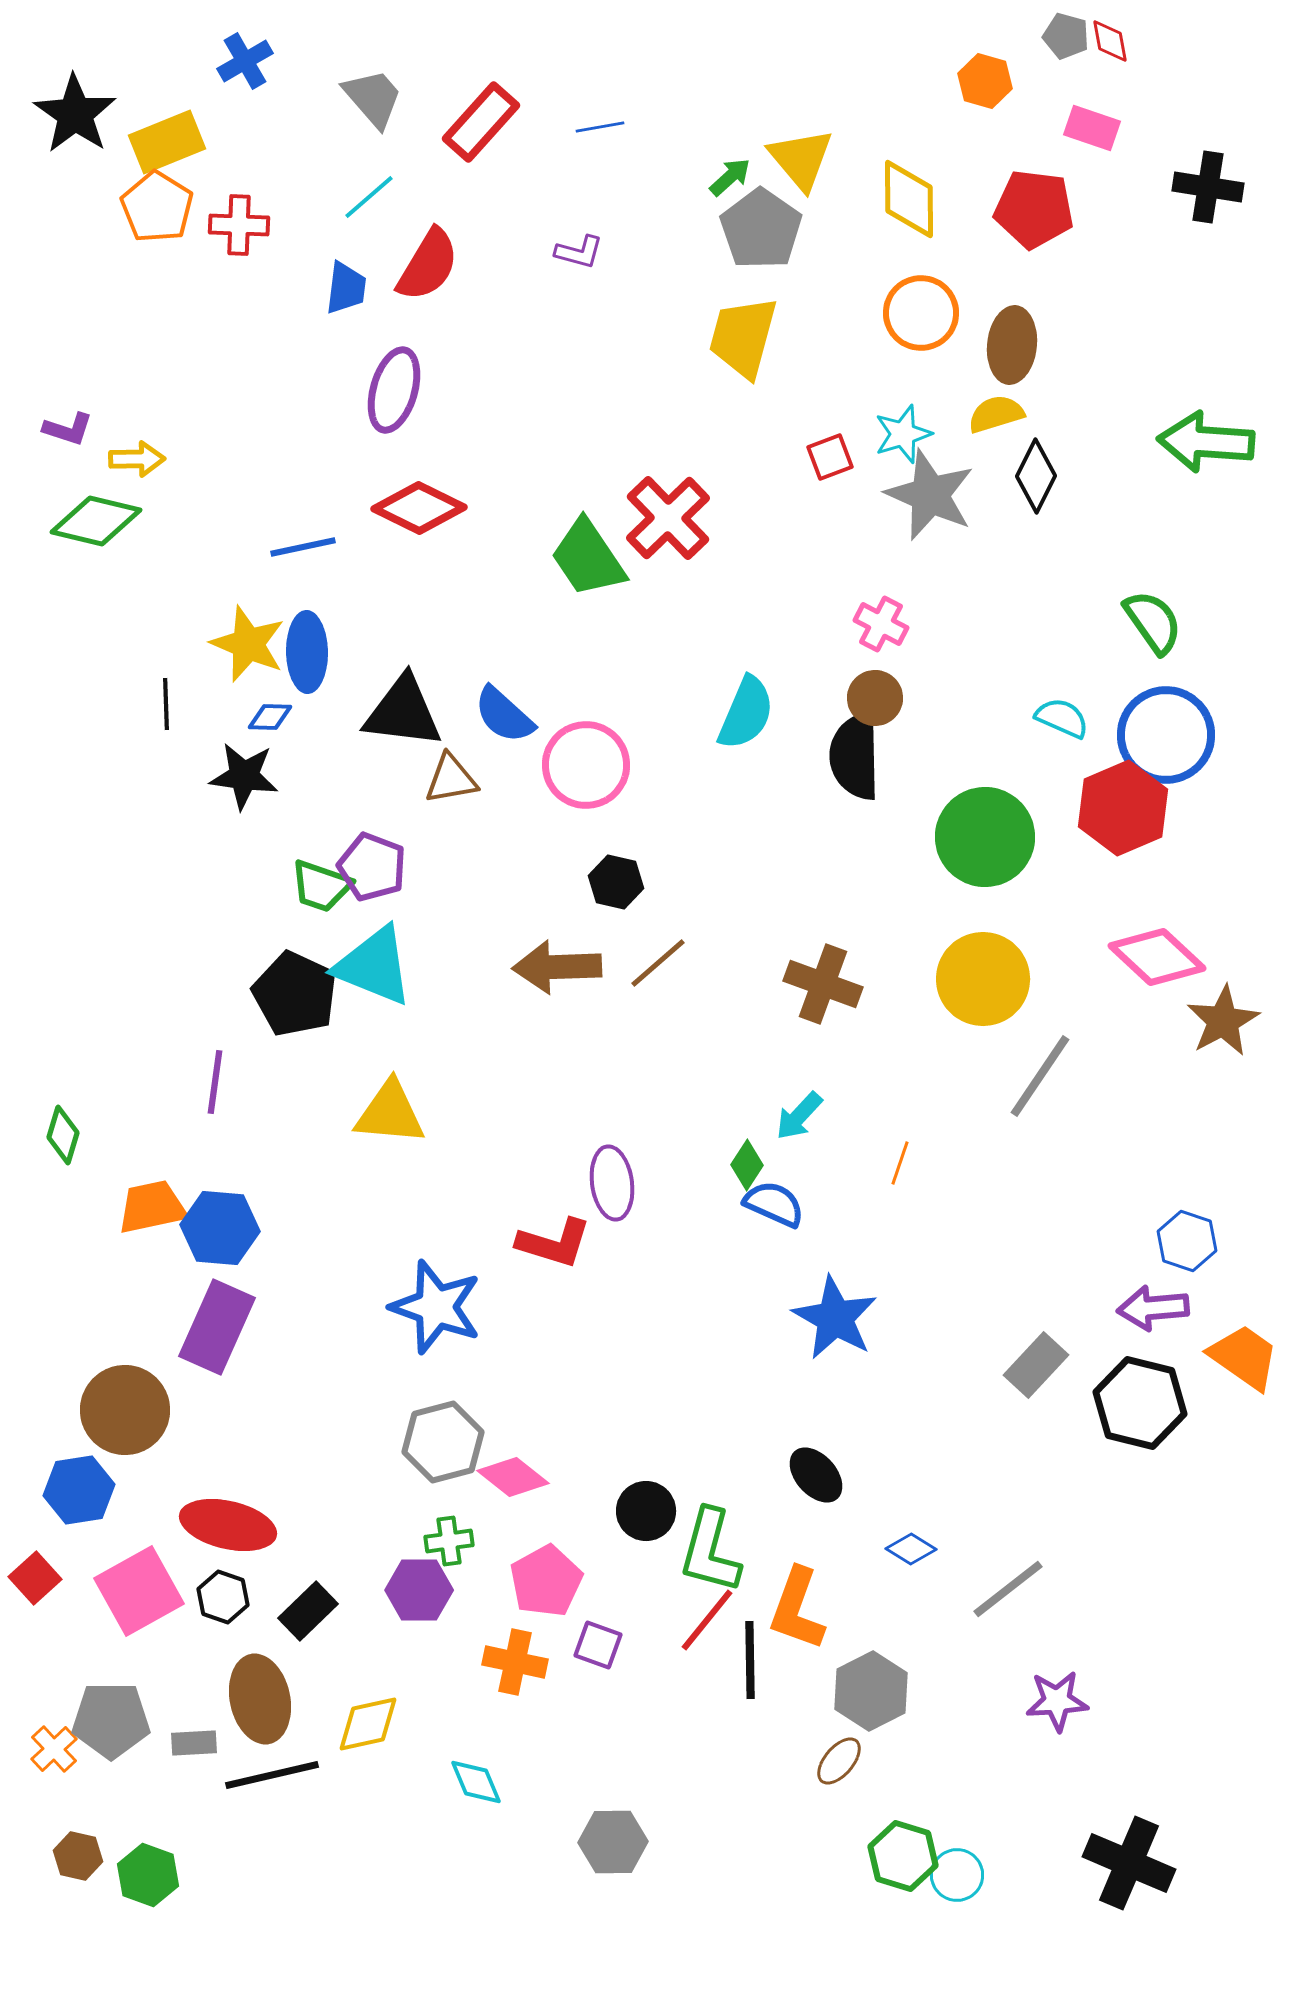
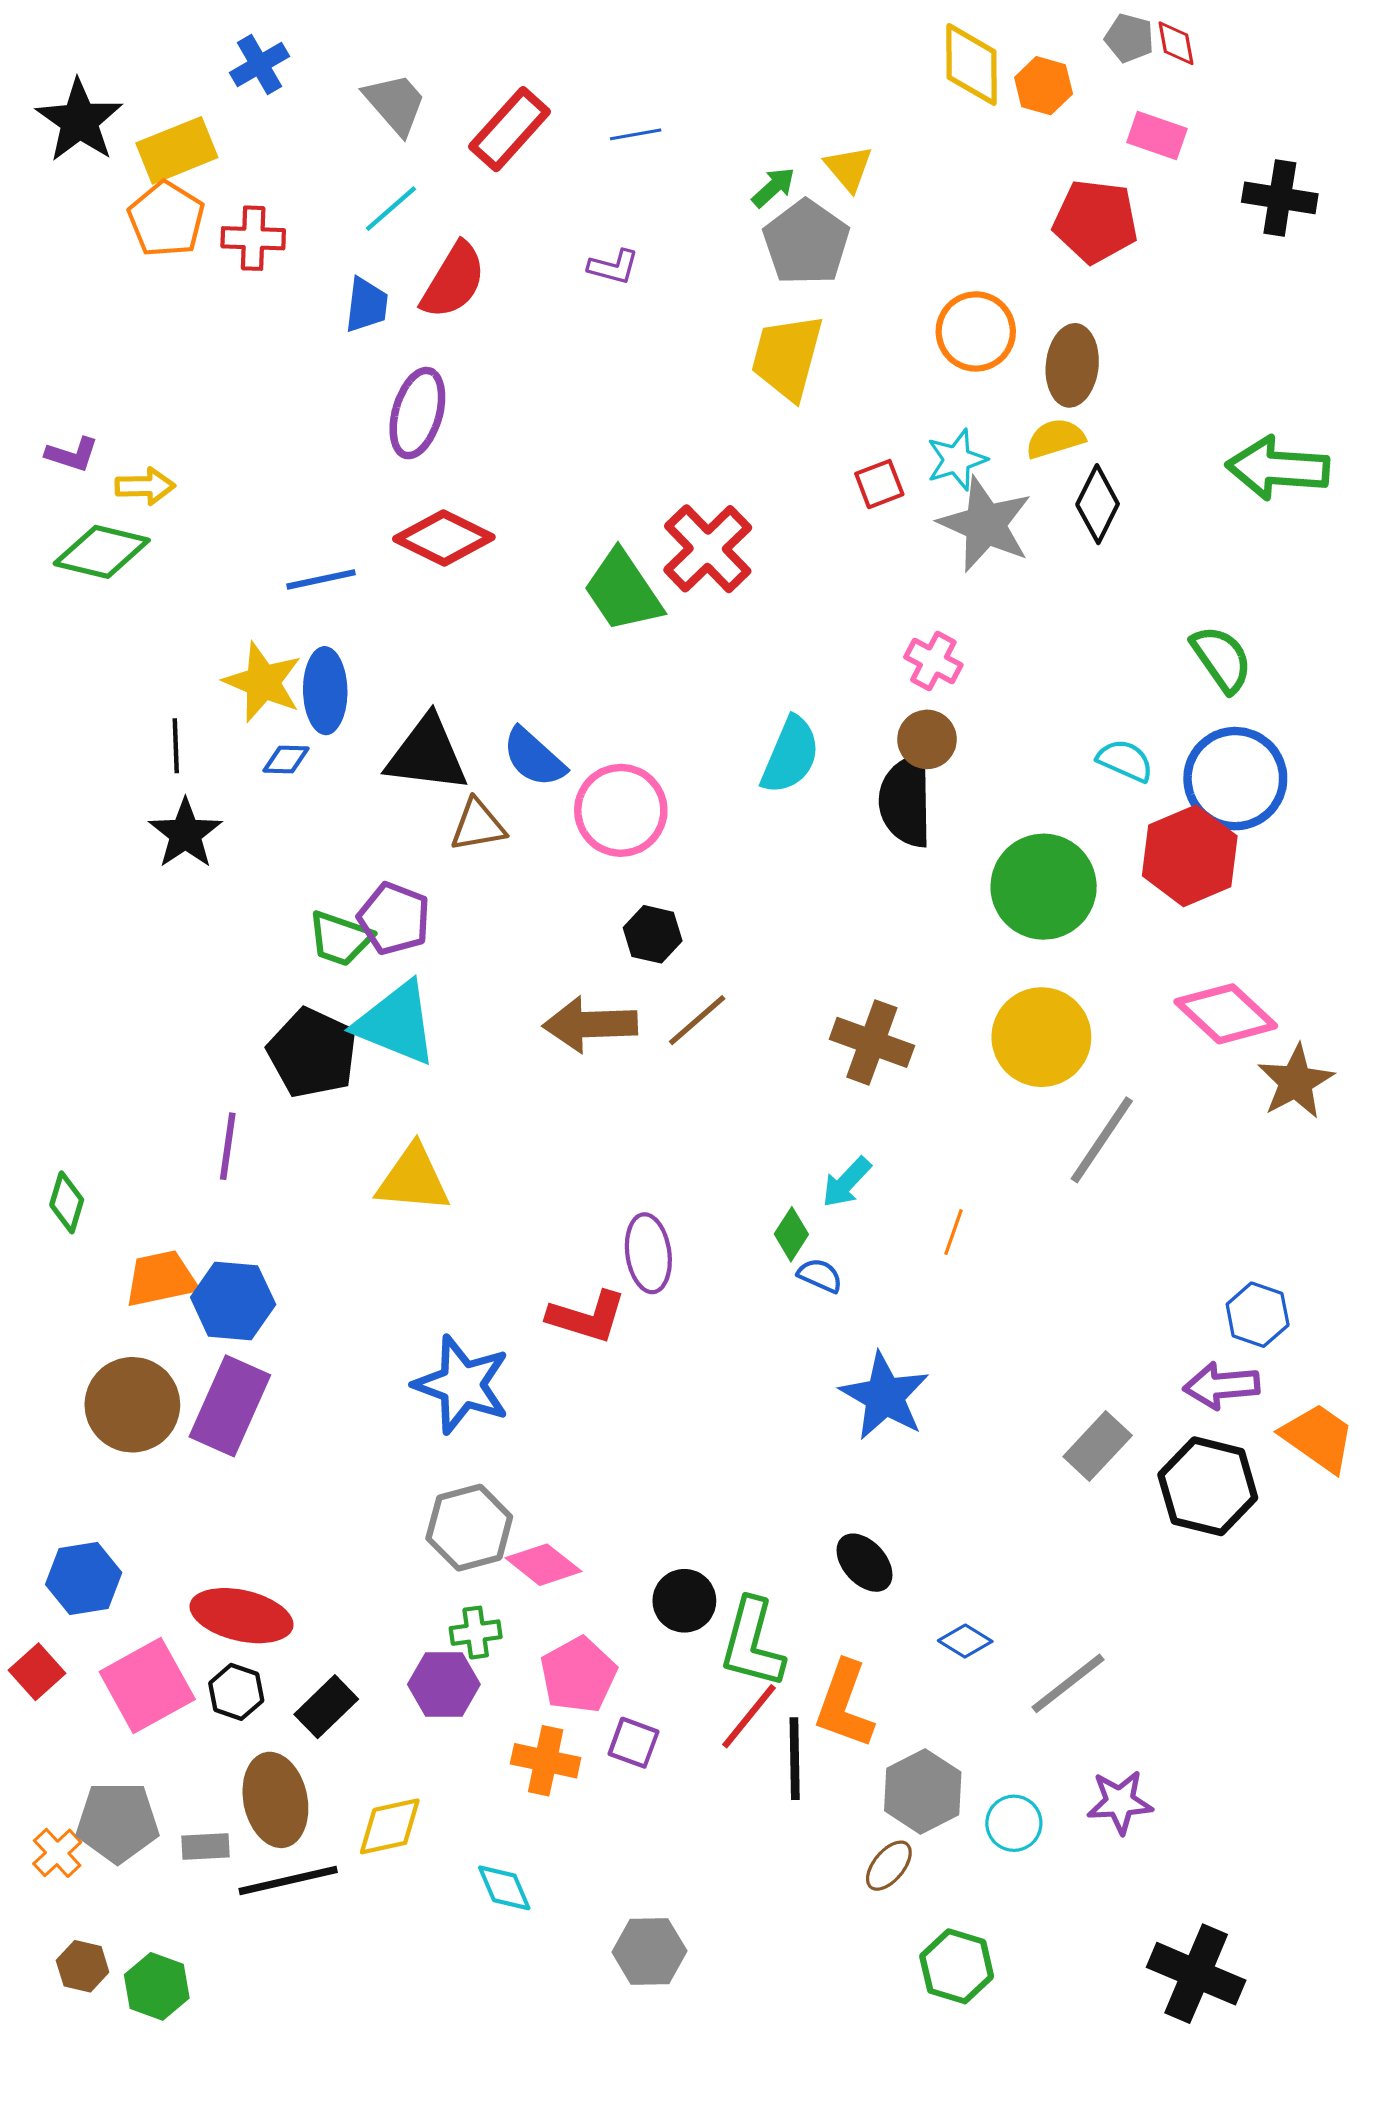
yellow triangle: (801, 159) -> (849, 168), size x0.7
yellow diamond: (909, 199) -> (972, 64), moved
black star: (244, 776) -> (185, 834), moved, turned 30
blue semicircle: (774, 1204) -> (820, 1275), size x0.7
brown circle: (125, 1410) -> (132, 1405), moved
cyan circle: (957, 1875) -> (1014, 1823), moved

